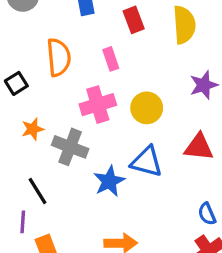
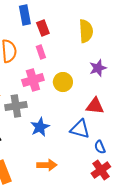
red rectangle: (134, 20) -> (43, 28), moved
gray cross: (70, 147) -> (16, 106), turned -30
blue triangle: (147, 162) -> (80, 129), moved

